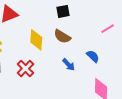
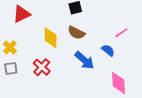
pink line: (108, 29) -> (121, 33), moved
blue arrow: (69, 65) -> (84, 60), size x1.5

